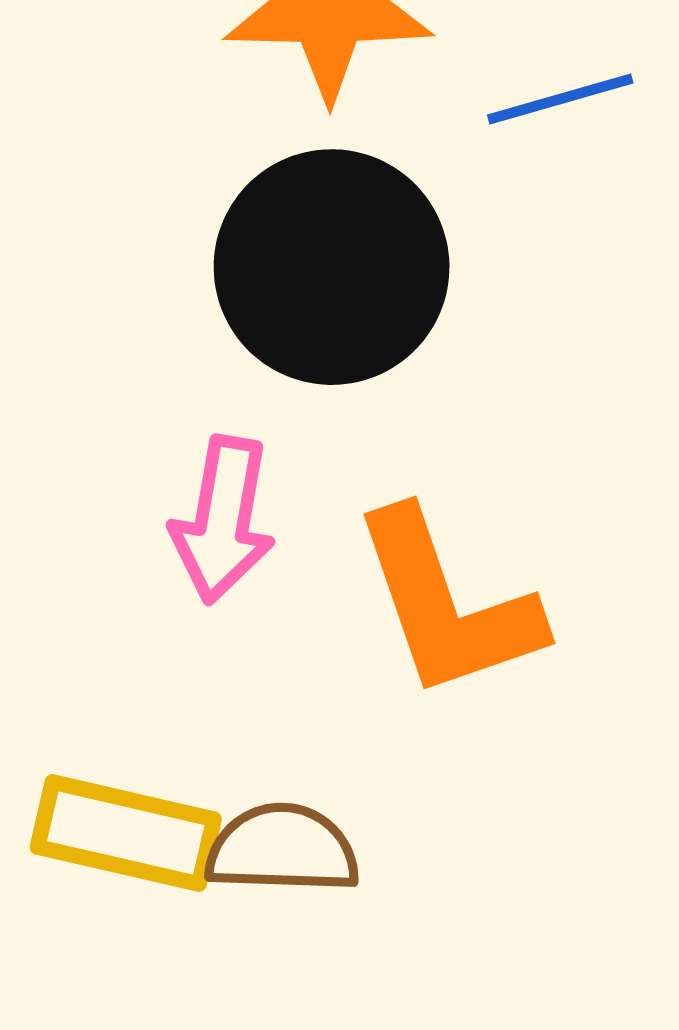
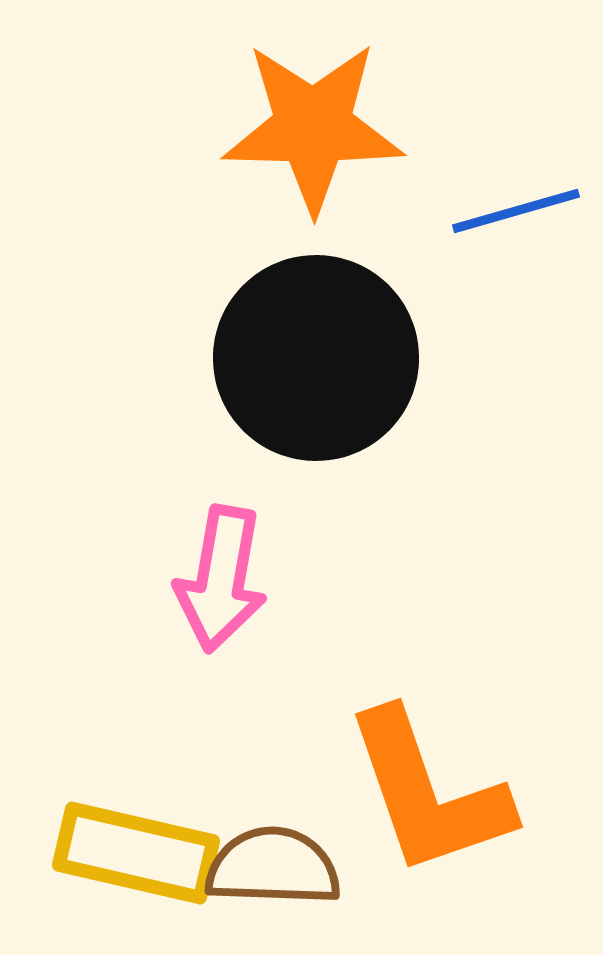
orange L-shape: (447, 604) -> (428, 793), moved

